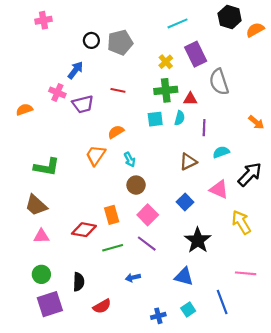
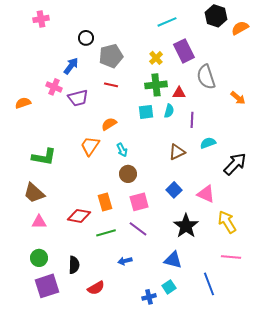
gray pentagon: (120, 43) -> (111, 56), moved
orange arrow: (256, 122) -> (238, 98), moved
pink triangle: (219, 189) -> (206, 194), moved
pink square: (148, 215) -> (139, 202), turned 30
yellow arrow: (241, 222) -> (227, 222), moved
cyan square: (188, 309) -> (169, 287), moved

